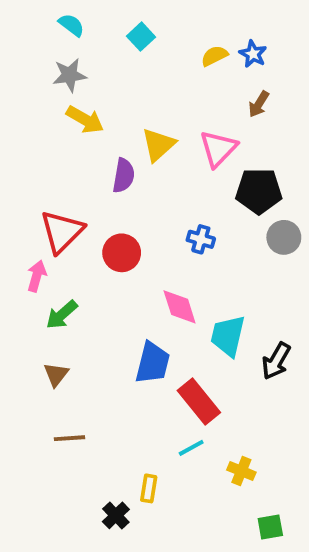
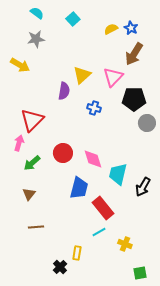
brown arrow: (259, 104) -> (134, 54), size x1.6
yellow arrow: (85, 120) -> (20, 65), moved
blue cross: (201, 239) -> (94, 108), moved
red circle: (122, 253) -> (63, 153), moved

